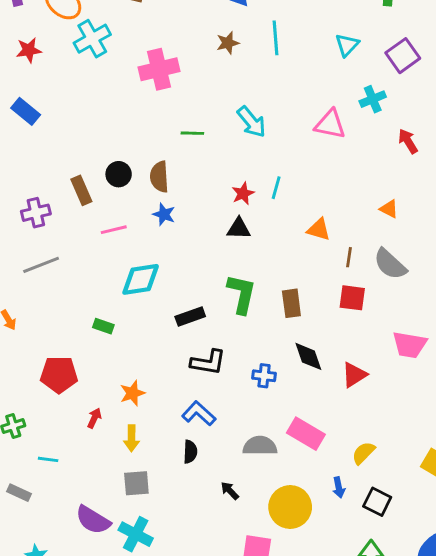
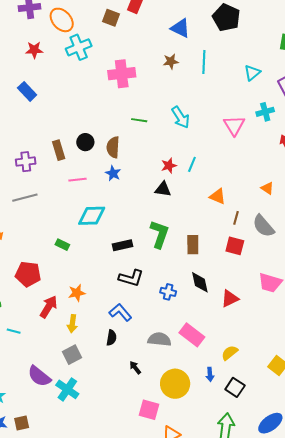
pink triangle: (330, 124) -> (234, 125), turned 40
red arrow: (94, 418) -> (49, 307), size x1.6
gray square: (136, 483) -> (72, 355), turned -30

